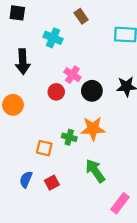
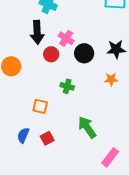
black arrow: (23, 62) -> (37, 32), moved
orange star: (93, 129) -> (111, 79), moved, size x0.6
green cross: (69, 137) -> (67, 86), moved

